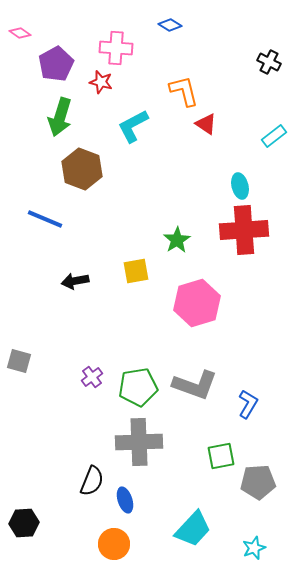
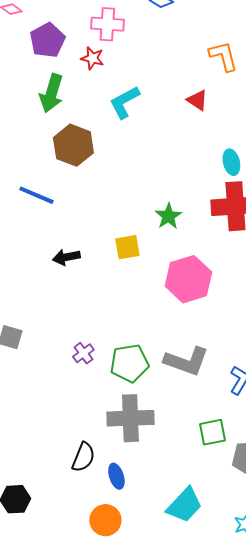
orange L-shape: (184, 91) -> (223, 56), moved

